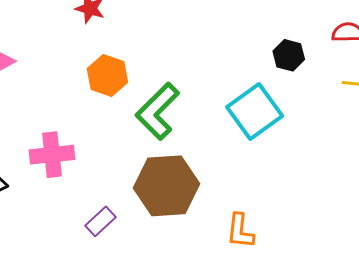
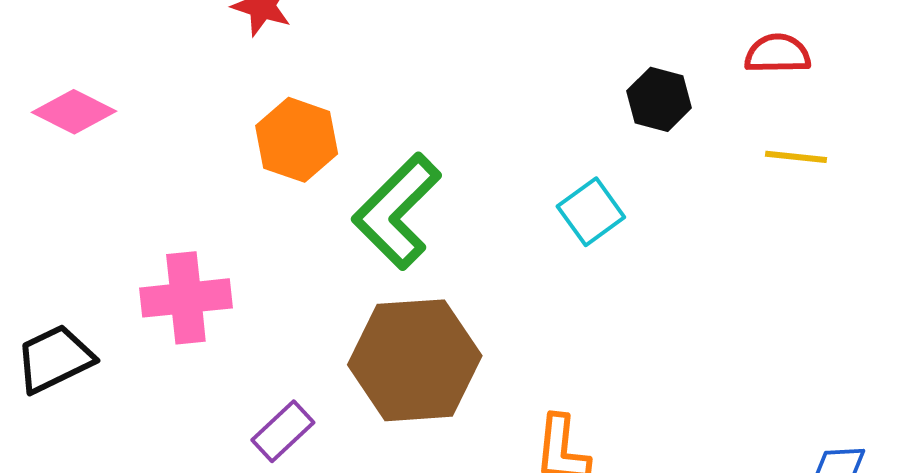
cyan square: (255, 112) -> (591, 212), size x0.6

